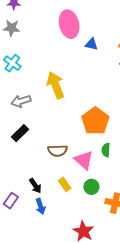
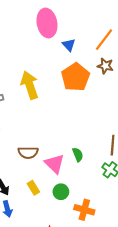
blue triangle: (91, 44) -> (69, 45), turned 32
orange pentagon: (95, 121) -> (76, 77), moved
green semicircle: (106, 150) -> (78, 155), turned 152

